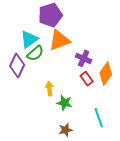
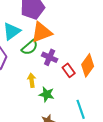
green semicircle: (35, 53) -> (30, 47), moved
purple cross: (84, 58) -> (50, 57), moved

